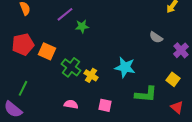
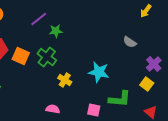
purple cross: (181, 50) -> (154, 64), moved
green cross: (71, 67) -> (47, 57), moved
pink semicircle: (71, 104) -> (53, 109), moved
pink square: (105, 105) -> (94, 110), moved

